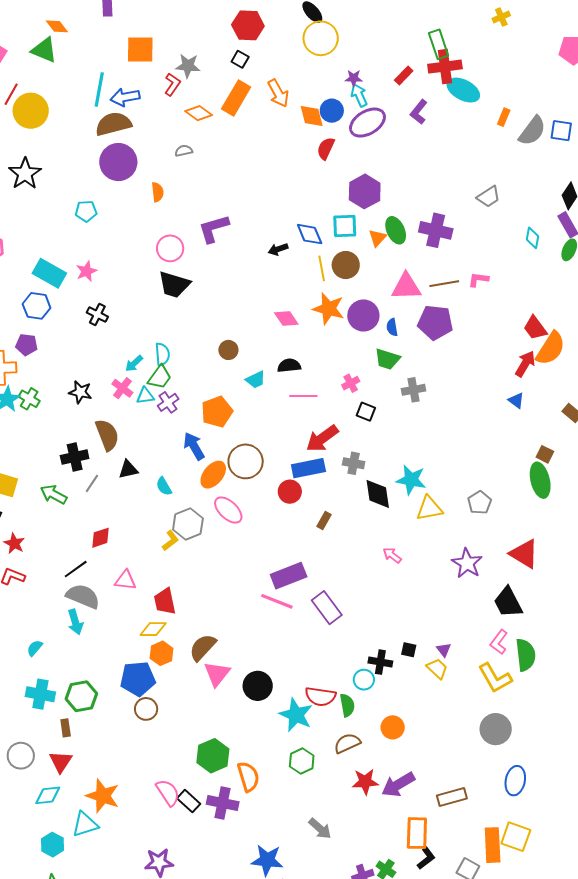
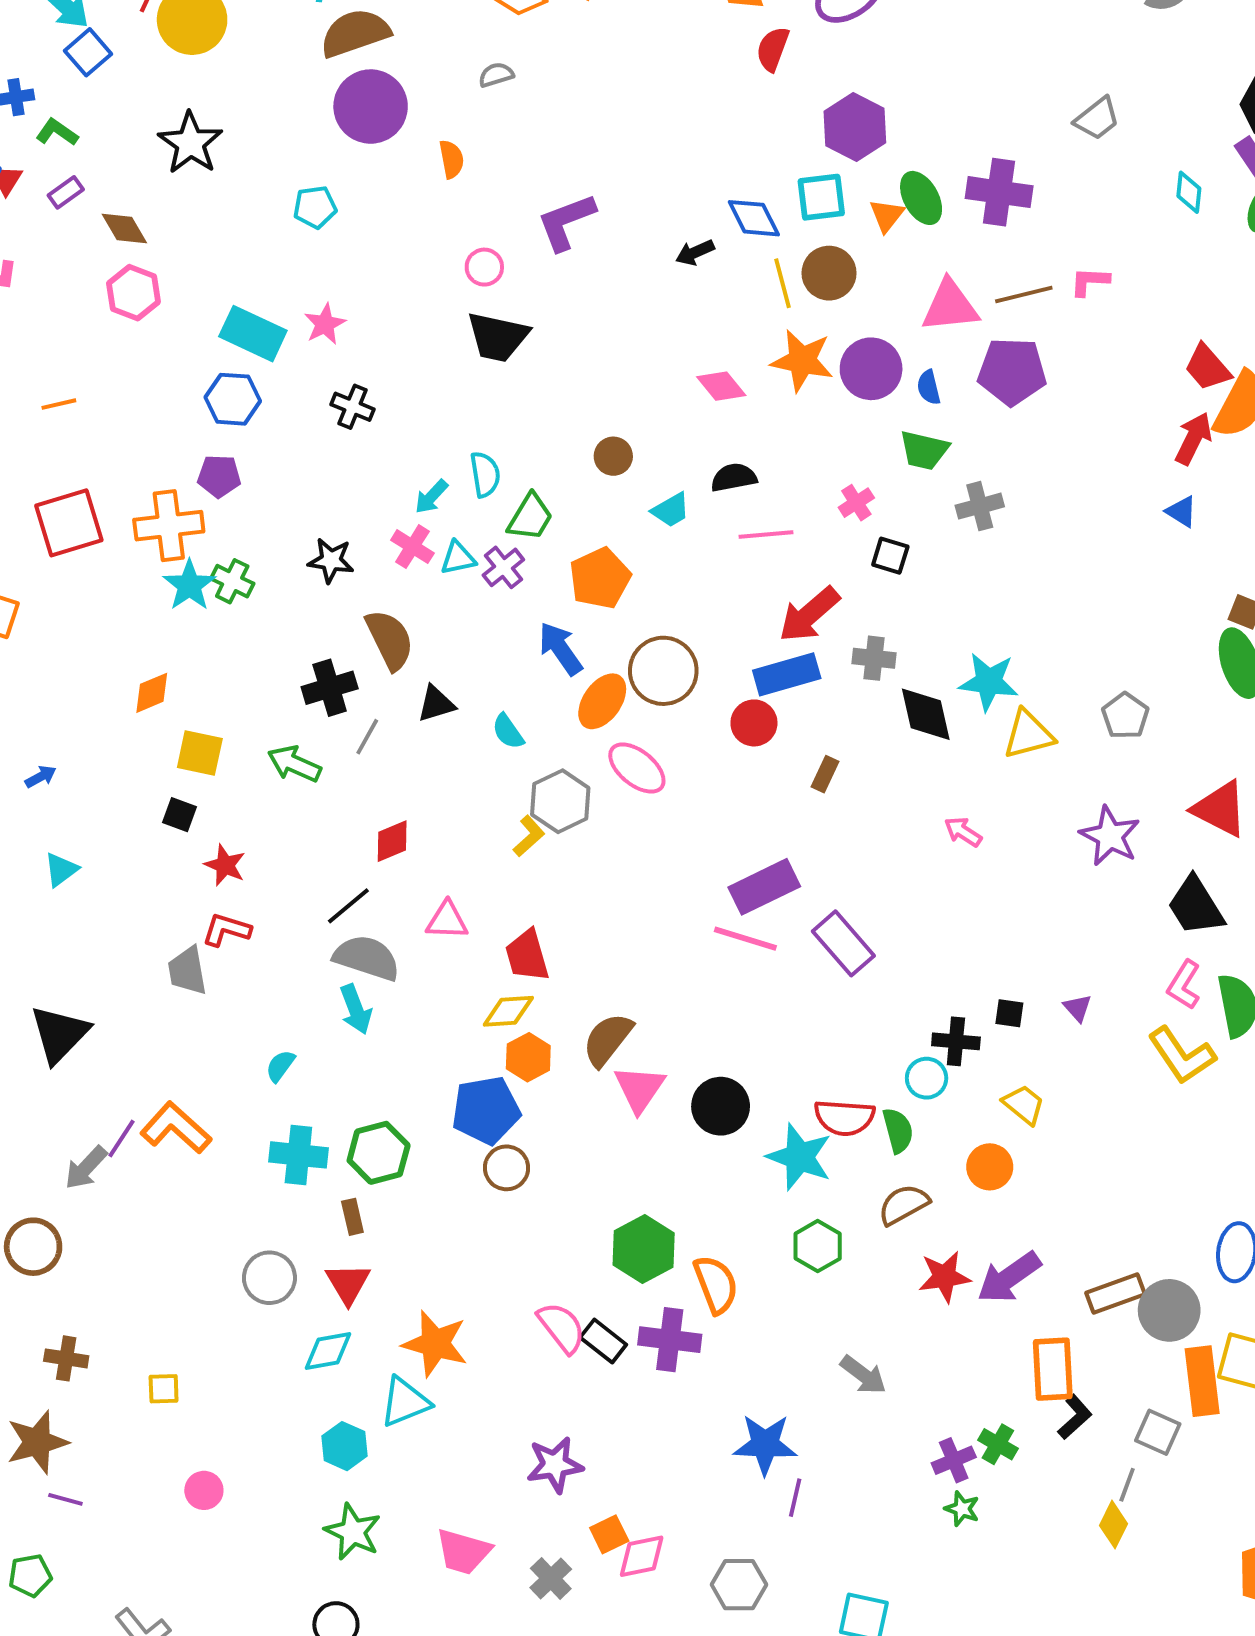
pink circle: (170, 248) -> (484, 267), size x0.7
green trapezoid: (160, 377) -> (530, 517), moved
yellow trapezoid: (437, 669) -> (1024, 1105), moved
gray circle: (496, 729) -> (1169, 1310), moved

